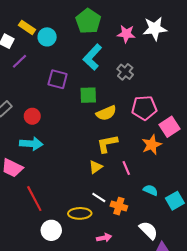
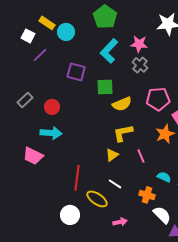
pink star: (126, 34) -> (139, 44), moved
red line: (34, 199) -> (77, 178), moved, turned 35
orange cross: (119, 206) -> (147, 195), moved
yellow ellipse: (80, 213) -> (97, 199), turned 35

